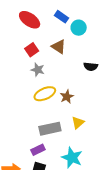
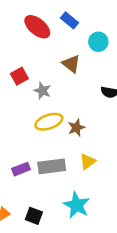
blue rectangle: (62, 17) -> (70, 20), moved
red square: (32, 50) -> (19, 76), moved
purple rectangle: (38, 150) -> (21, 169), moved

